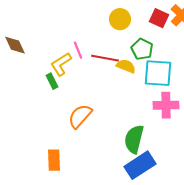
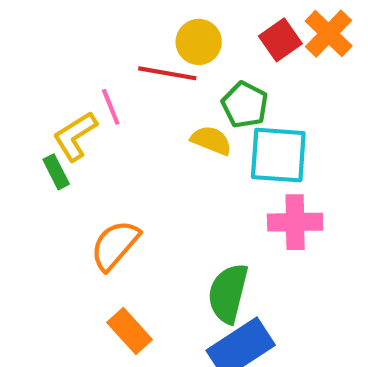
red square: (159, 18) -> (280, 40), turned 30
red line: (105, 58) -> (167, 73), moved
orange rectangle: (54, 160) -> (130, 331), moved, turned -40

